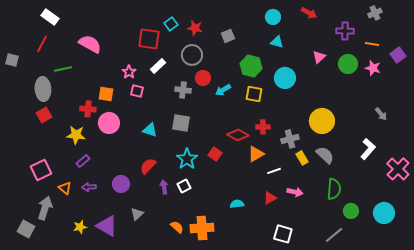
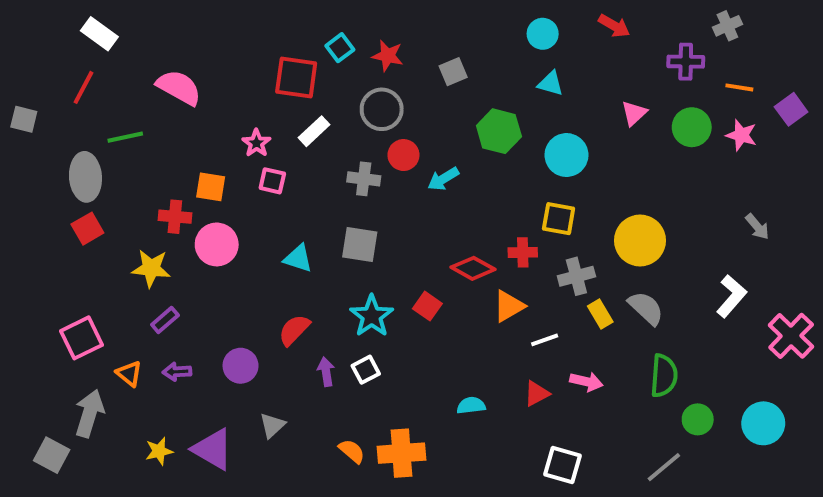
gray cross: (375, 13) -> (727, 26), moved
yellow square: (254, 94) -> (559, 219), moved

